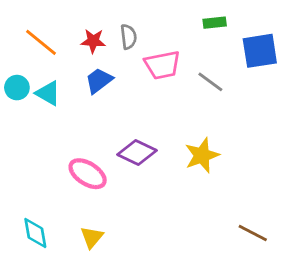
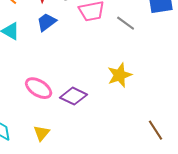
purple diamond: (137, 153) -> (74, 96), moved
brown line: (253, 233) -> (156, 130), turned 30

